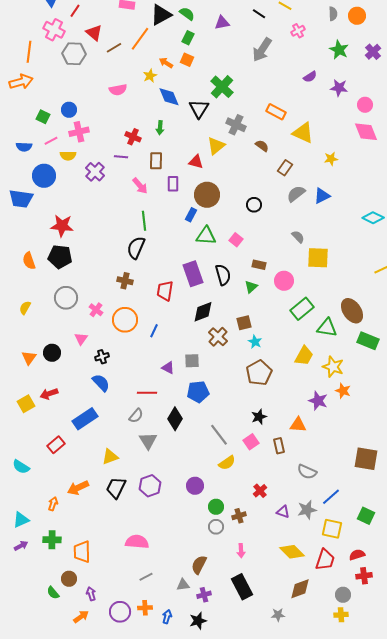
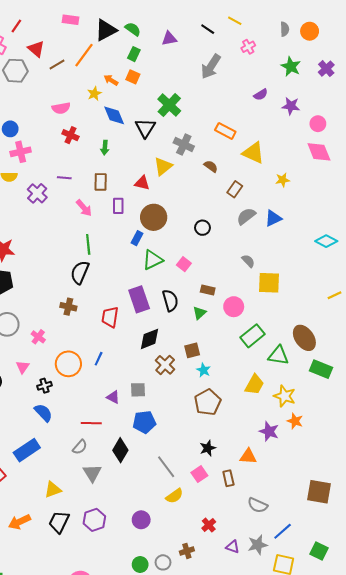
red cross: (133, 137) -> (70, 135), moved
green triangle: (206, 236) -> (153, 260), turned -30
orange circle: (125, 320) -> (68, 364), moved
green circle: (216, 507) -> (140, 565), moved

